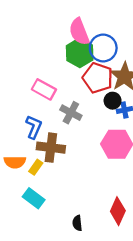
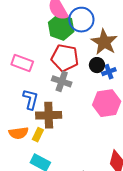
red pentagon: (98, 78) -> (65, 58), moved
pink rectangle: (44, 89) -> (22, 63), moved

